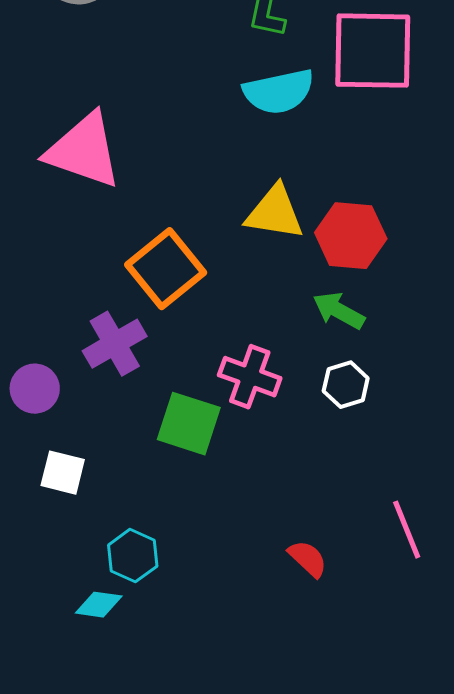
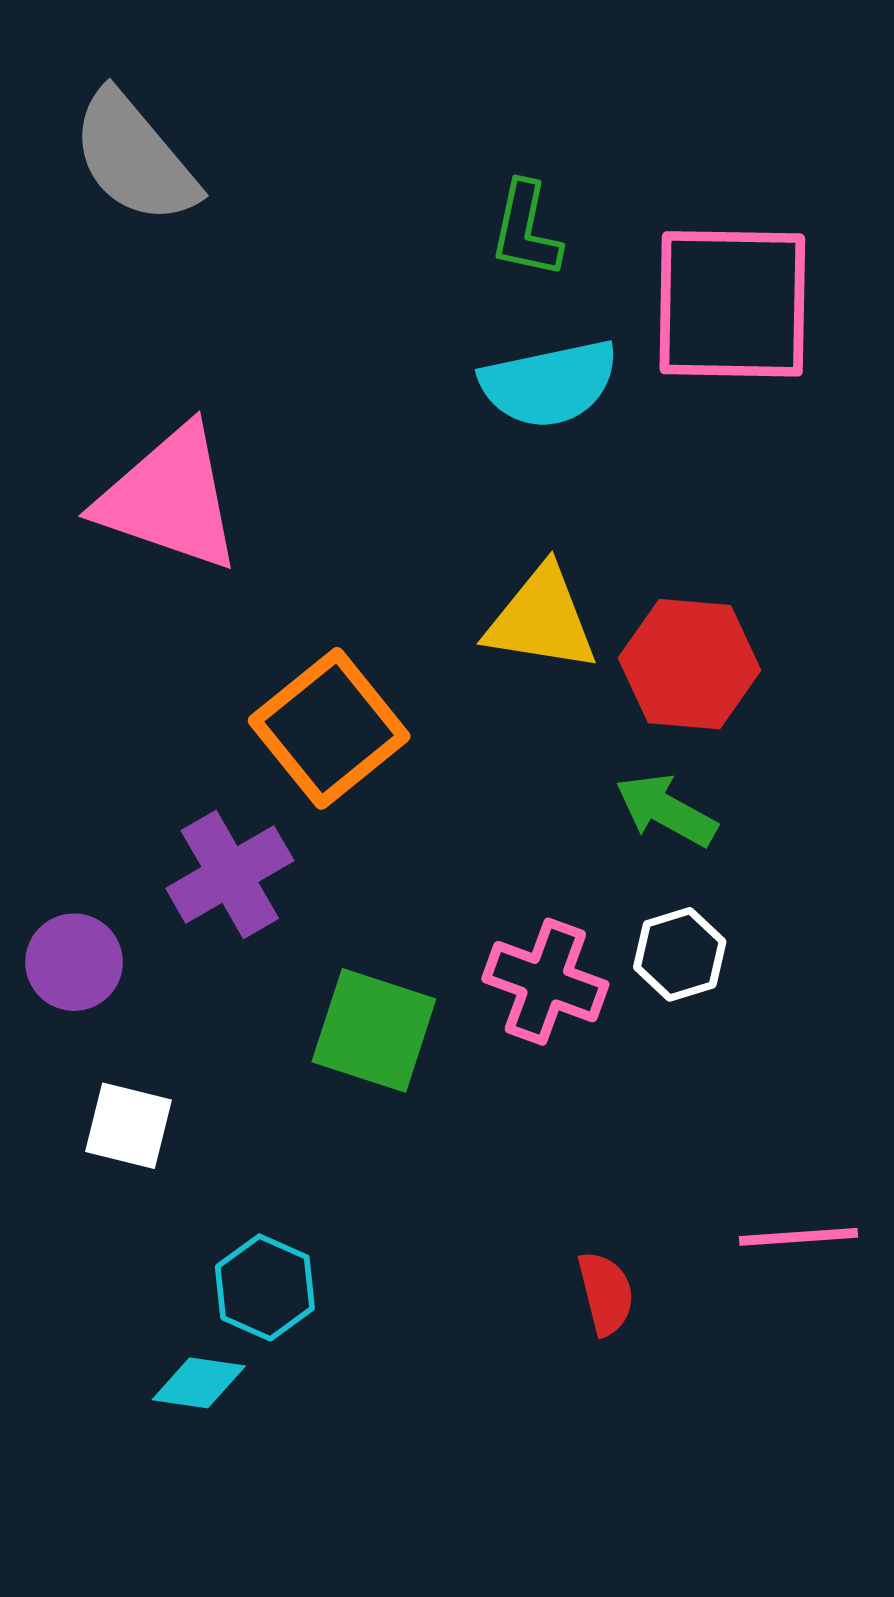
pink cross: (250, 377) -> (545, 982), moved
pink line: (407, 530) -> (799, 1237), turned -72
red semicircle: (308, 559) -> (606, 1293), turned 33

